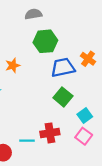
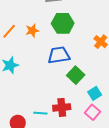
orange star: (13, 65) -> (32, 31), moved
blue trapezoid: (63, 68) -> (59, 55), moved

